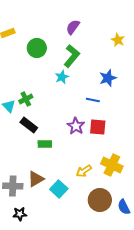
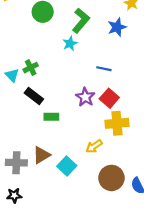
blue star: (108, 78) -> (117, 27), moved
red square: (98, 127) -> (109, 98), turned 36
yellow cross: (112, 165) -> (117, 123), moved, turned -30
black star: (20, 214) -> (14, 195), moved

